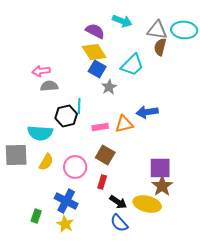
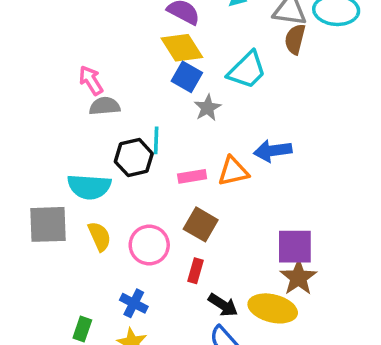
pink arrow: (41, 71) -> (91, 80), turned 66
yellow semicircle: (46, 162) -> (99, 236), turned -54
blue cross: (66, 201) -> (134, 303), size x0.7

